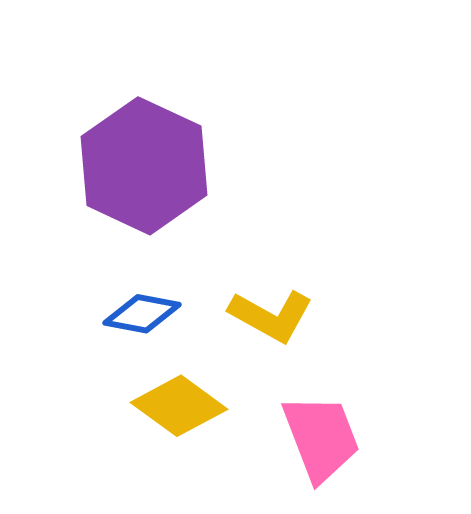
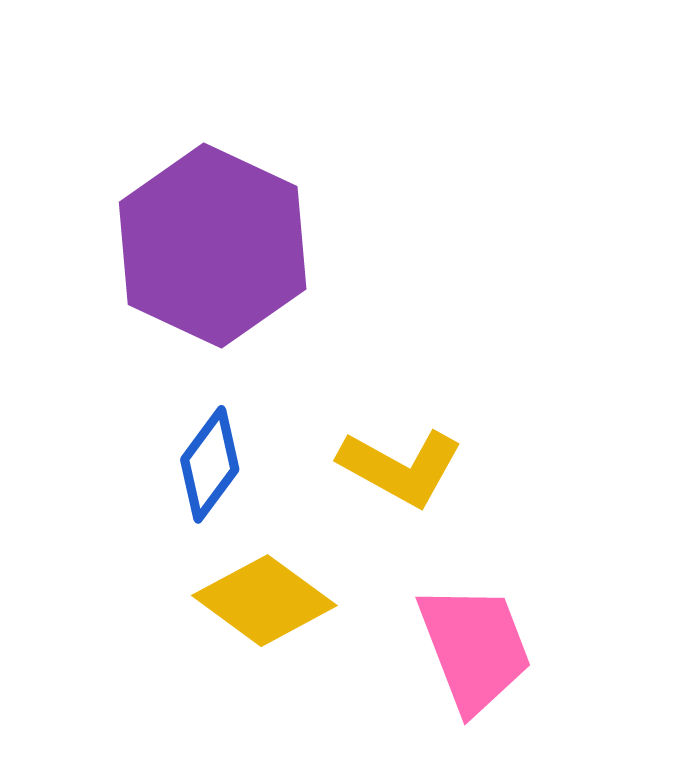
blue diamond: (142, 314) -> (210, 464), turned -64

